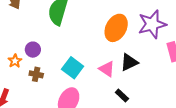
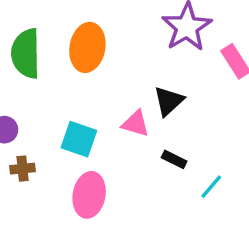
orange ellipse: (116, 28) -> (87, 47), moved

